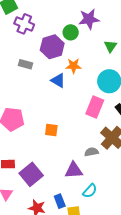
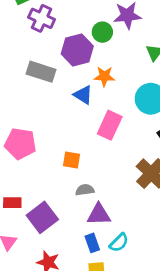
gray rectangle: (25, 64) -> (41, 72), size x1.5
pink rectangle: (95, 107) -> (110, 125), moved
gray semicircle: (91, 152) -> (85, 190), moved
blue rectangle: (60, 201) -> (92, 243), moved

